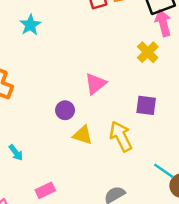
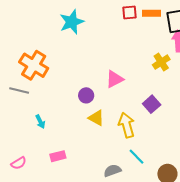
cyan star: (30, 25) -> (72, 22), size x1.4
purple square: (146, 105) -> (152, 104), turned 30
cyan line: (164, 171) -> (136, 157), moved

